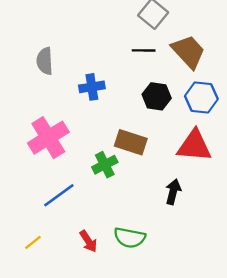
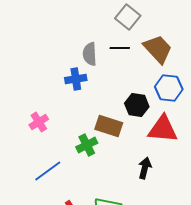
gray semicircle: (45, 61) -> (90, 54), moved
black hexagon: (157, 96) -> (137, 105), moved
pink cross: (48, 138) -> (39, 122), size x0.6

